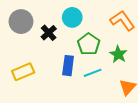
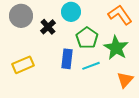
green star: (118, 54) -> (116, 48), size x1.4

